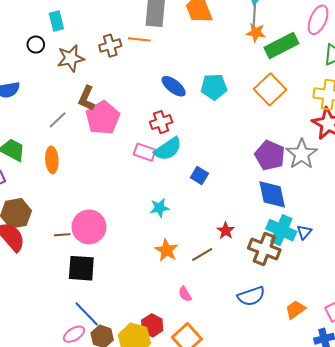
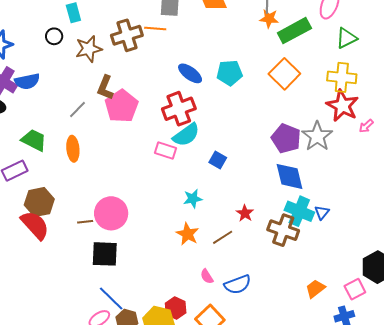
brown cross: (110, 46) -> (127, 35), size x1.4
red cross: (161, 122) -> (179, 109), size x1.5
pink rectangle: (145, 152) -> (165, 150), moved
cyan star: (160, 208) -> (193, 199), moved
blue semicircle: (251, 296) -> (238, 284), moved

